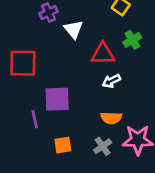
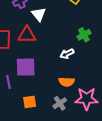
green cross: (132, 40) -> (84, 35), moved
red triangle: (103, 54) -> (27, 35), moved

